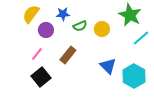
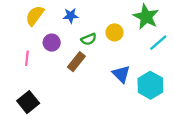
green semicircle: (80, 26) -> (89, 39), moved
purple circle: (46, 30) -> (52, 43), moved
pink line: (37, 54) -> (27, 58), moved, turned -32
black square: (41, 77) -> (28, 102), moved

